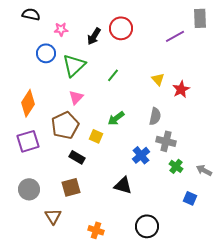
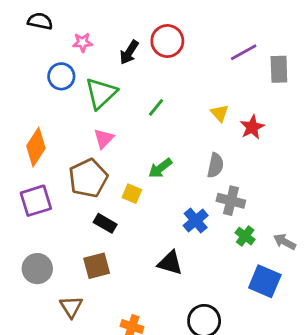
gray rectangle: (200, 18) -> (279, 69), moved
blue square: (190, 198) -> (265, 281), size x1.6

